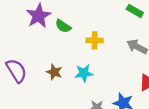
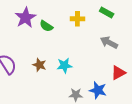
yellow cross: (95, 40) -> (77, 19), moved

